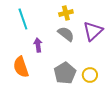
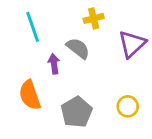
gray semicircle: (66, 34) -> (78, 48), moved
gray pentagon: (65, 73) -> (77, 112), moved

